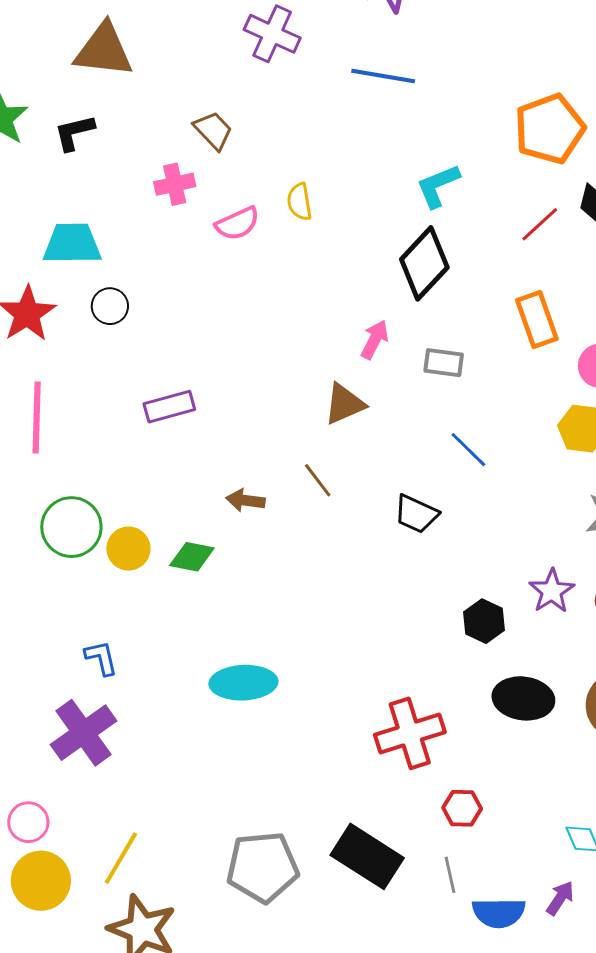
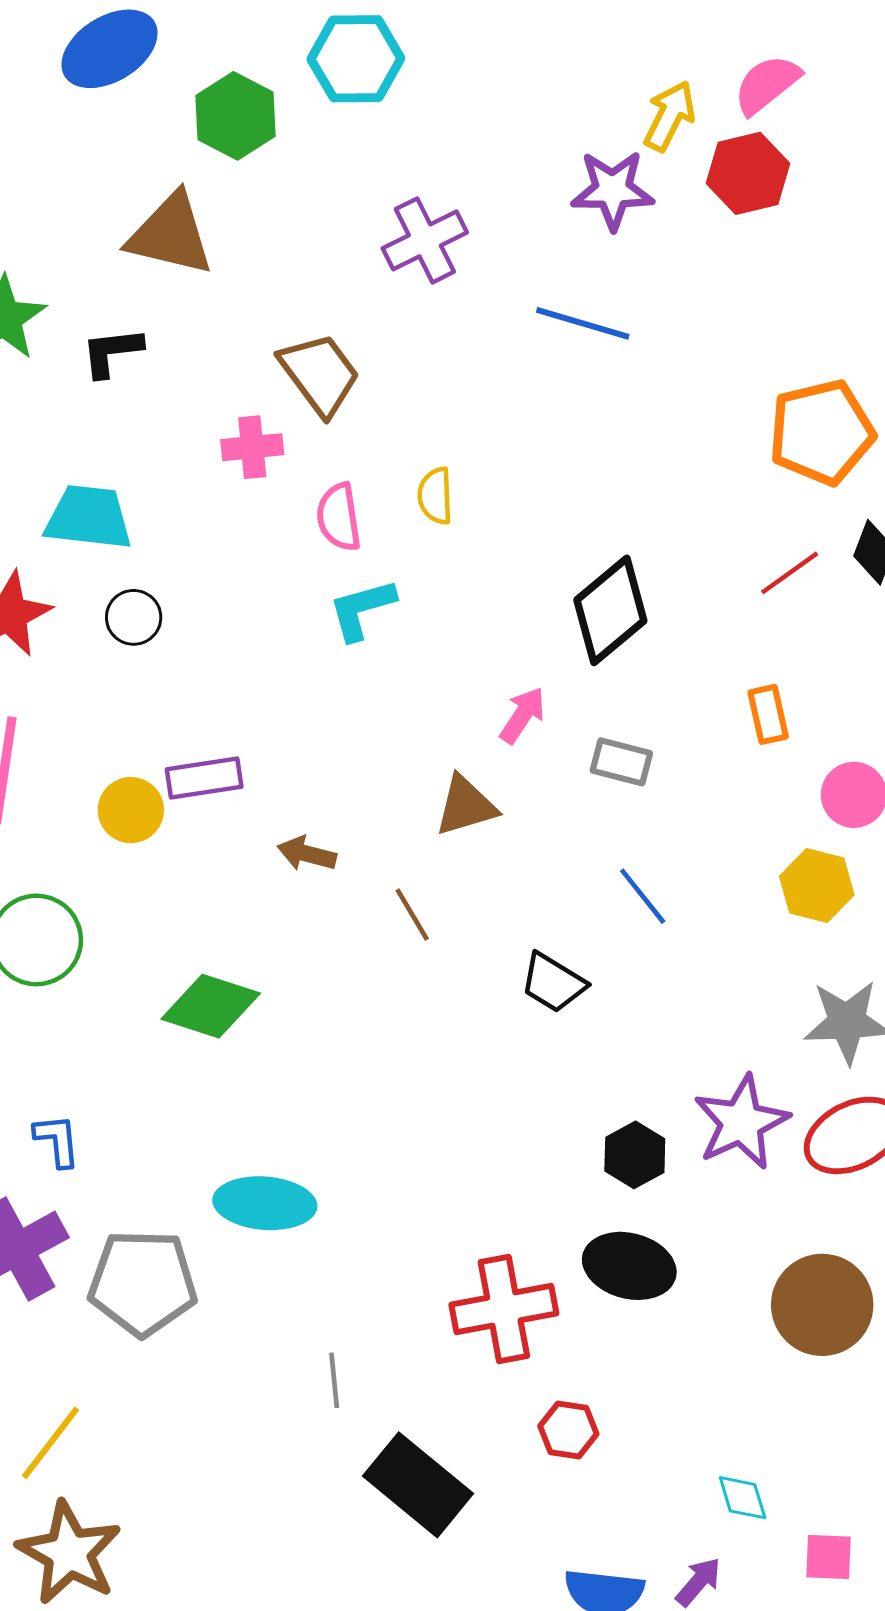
purple cross: (272, 34) -> (425, 240), turned 32
brown trapezoid: (213, 130) -> (320, 374), size x1.4
cyan L-shape: (438, 186) -> (362, 609), moved
pink semicircle: (237, 223) -> (339, 517), turned 99
orange rectangle: (537, 320) -> (768, 714), size x0.7
brown arrow: (245, 500) -> (307, 854), moved
yellow circle: (128, 549) -> (131, 810), moved
green diamond: (192, 557) -> (211, 1006), size x1.4
purple star: (552, 591) -> (741, 1122), size x1.4
black ellipse: (523, 698) -> (629, 1266), moved
gray pentagon: (263, 867) -> (143, 1283), moved
gray line: (450, 875) -> (334, 1380), moved

